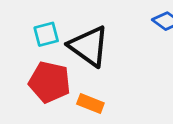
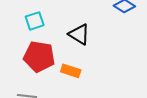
black triangle: (89, 46) -> (79, 34), moved, size x0.7

